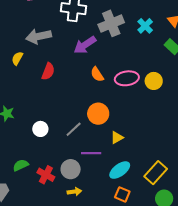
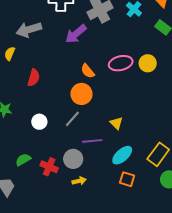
red semicircle: (48, 71) -> (34, 78), moved
orange semicircle: (97, 74) -> (88, 71), moved
orange circle: (98, 114) -> (82, 94), moved
yellow triangle: (117, 138) -> (116, 123), turned -40

